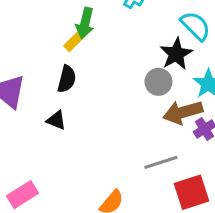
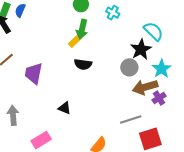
black semicircle: (67, 79) -> (83, 64), moved, turned 84
black triangle: (56, 120) -> (65, 108), moved

